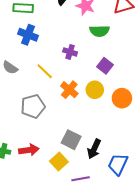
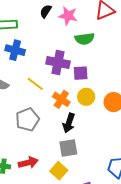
purple cross: (70, 52) -> (58, 62), size x1.6
purple square: (105, 66) -> (81, 73), moved, turned -35
gray square: (71, 140) -> (68, 148), turned -30
black arrow: (94, 149) -> (69, 123), moved

